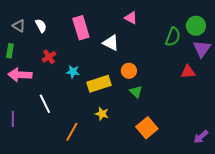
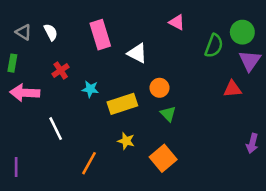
pink triangle: (131, 18) -> (177, 22), moved
purple line: (13, 119) -> (16, 167), moved
orange square: (147, 128) -> (163, 158), moved
purple arrow: (201, 137) -> (252, 143), moved, turned -35

